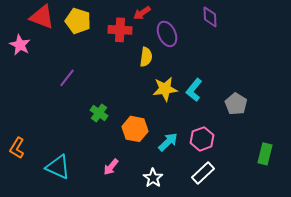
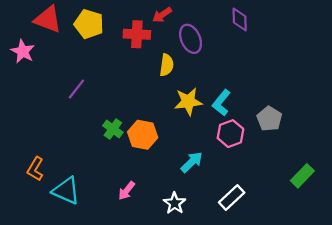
orange hexagon: (135, 129) -> (143, 135), moved
pink hexagon: (202, 139) -> (230, 134), moved
orange L-shape: (17, 148) -> (35, 169), moved
green rectangle: (265, 154) -> (302, 176), turned 30

